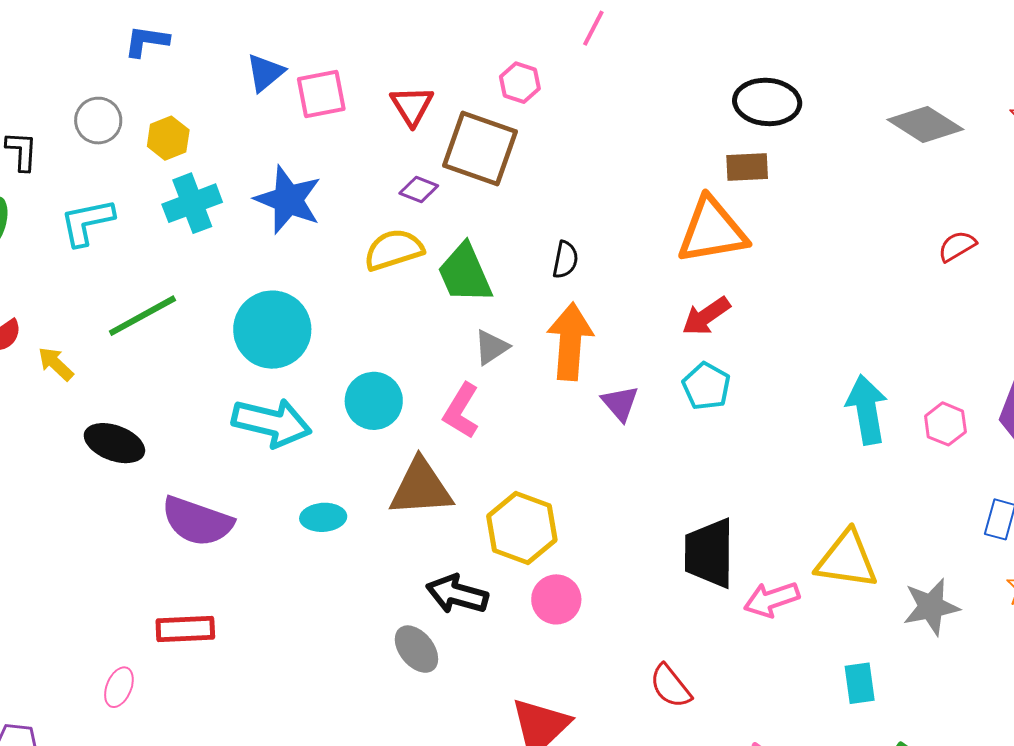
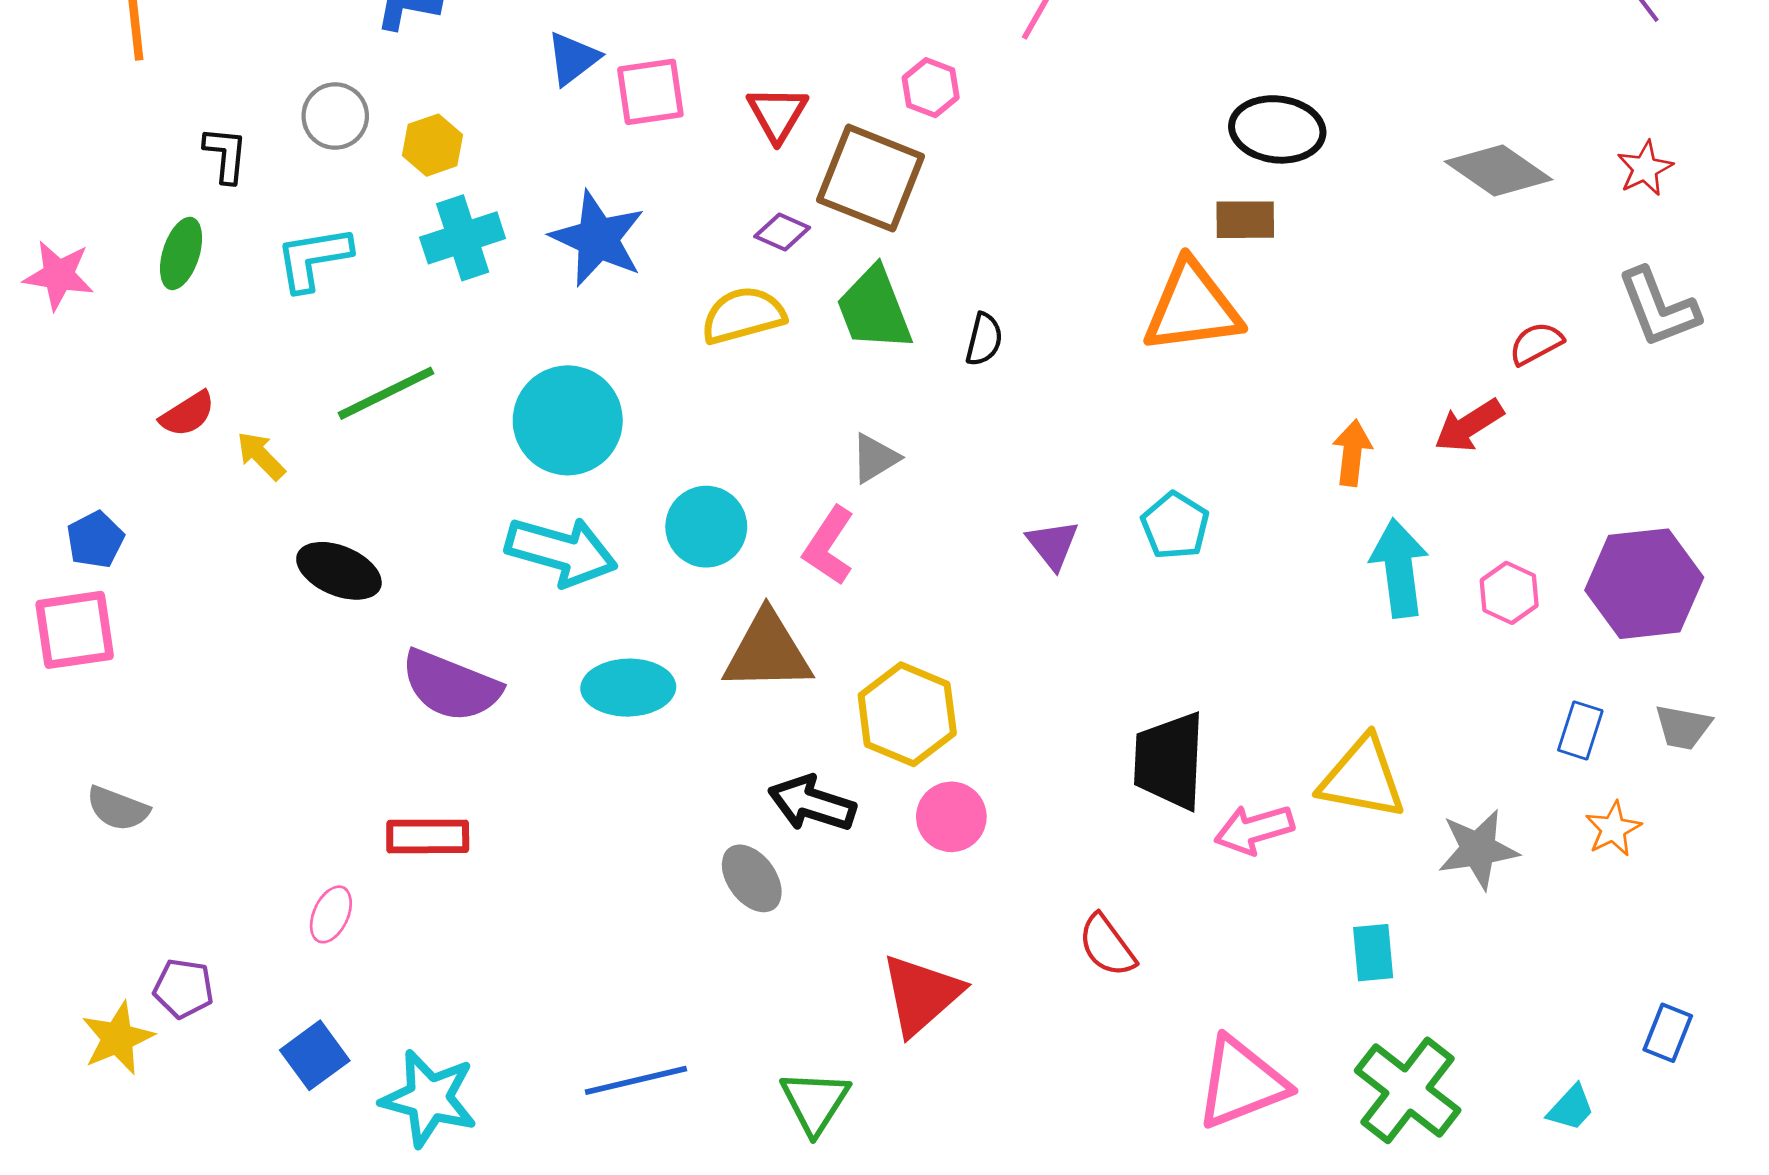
green trapezoid: (465, 273) -> (874, 309), moved
red arrow: (706, 316) -> (1469, 426), moved
orange arrow: (570, 342) -> (1352, 453), moved, size x0.6
cyan ellipse: (323, 517) -> (628, 688), size x1.4

